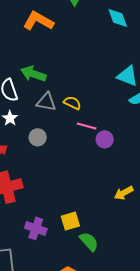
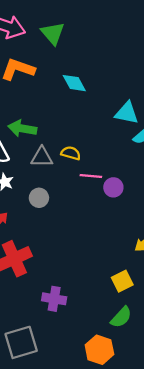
cyan diamond: (118, 18) -> (74, 83), moved
yellow square: (70, 221) -> (122, 281), moved
green semicircle: (89, 241) -> (121, 317), moved, turned 95

